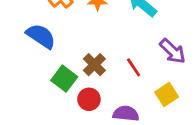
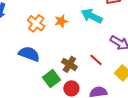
green square: (64, 79) -> (52, 79), turned 30

